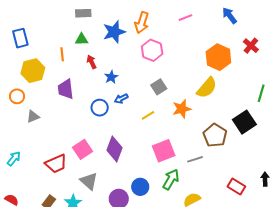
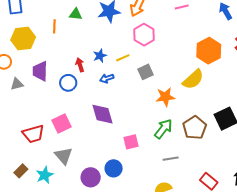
red arrow: (92, 62) -> (80, 65), moved
purple trapezoid: (66, 89) -> (40, 71), moved
blue circle: (100, 108) -> (68, 83), moved
yellow line: (148, 115) -> (123, 58), moved
purple diamond: (114, 149) -> (102, 114), moved, turned -45
pink square: (164, 151) -> (131, 142), moved, size x0.7
gray line: (195, 159) -> (171, 159), moved
green arrow: (171, 179) -> (163, 129), moved

